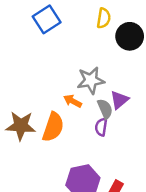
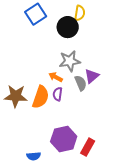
black circle: (130, 36) -> (68, 27), moved
purple semicircle: (101, 127) -> (58, 94), moved

